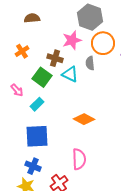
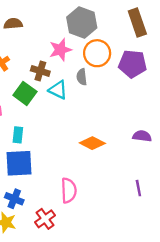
cyan rectangle: (37, 104) -> (18, 135), moved, turned -40
orange diamond: (84, 119) -> (92, 143), moved

